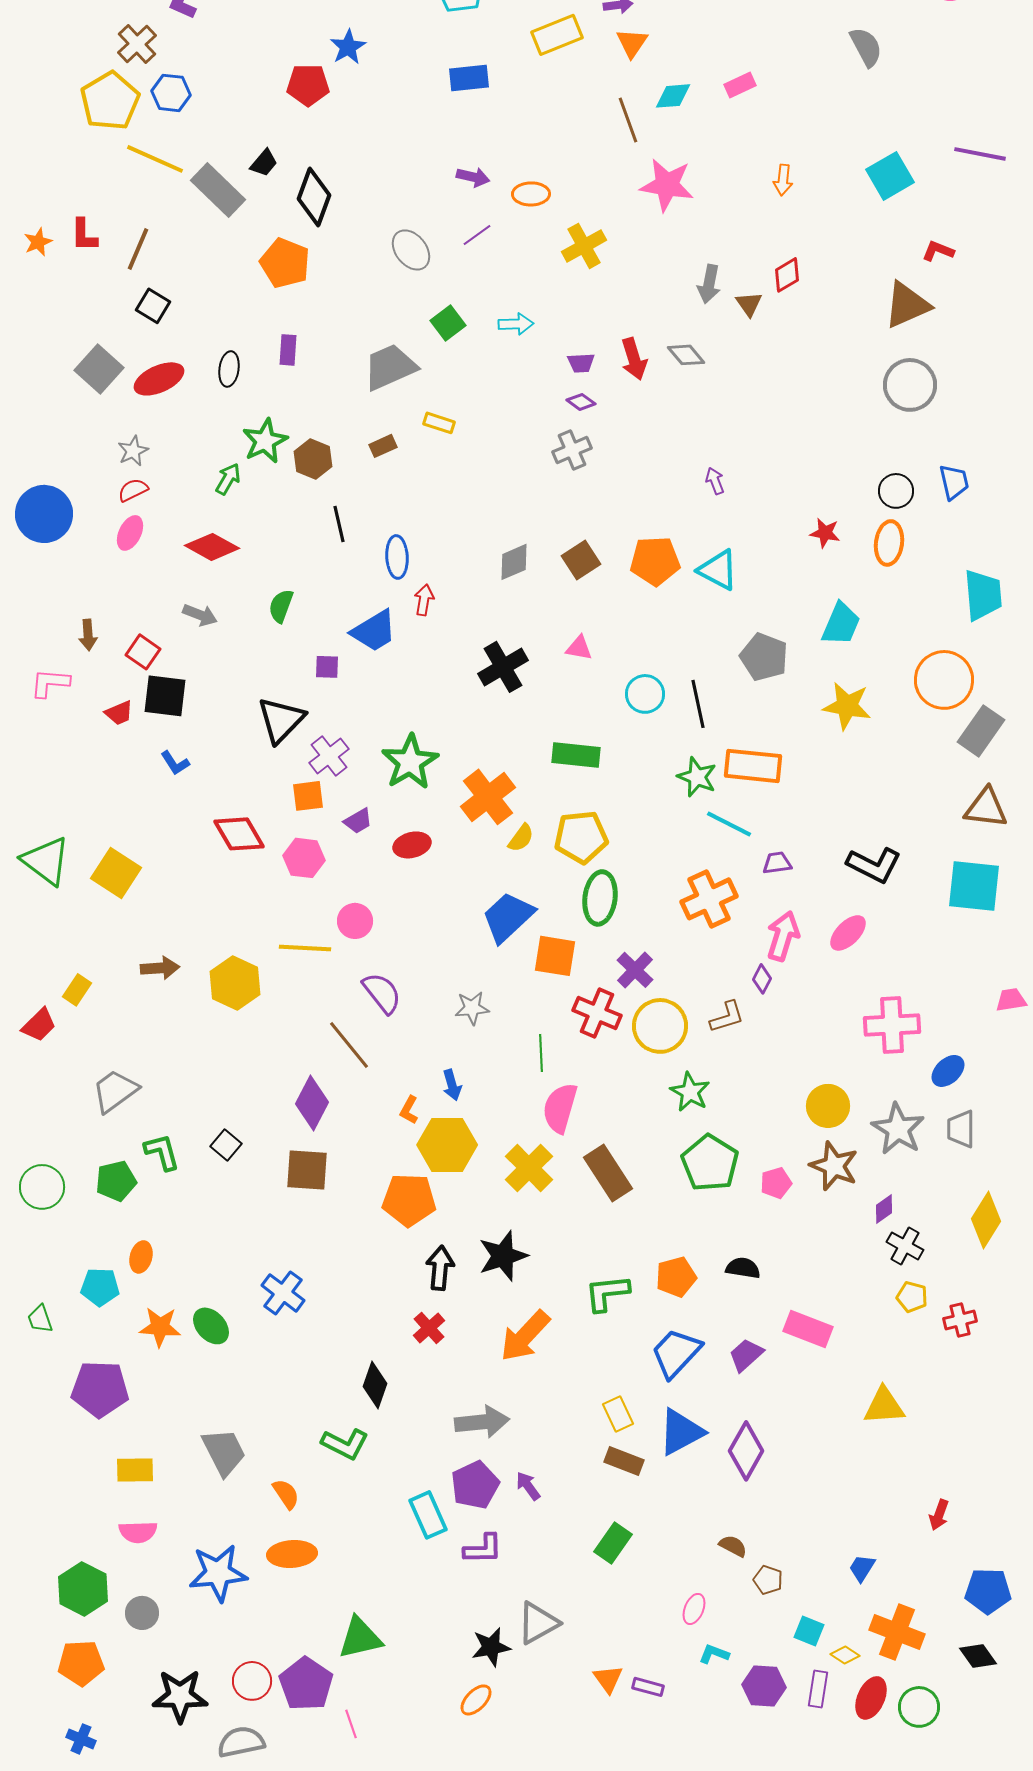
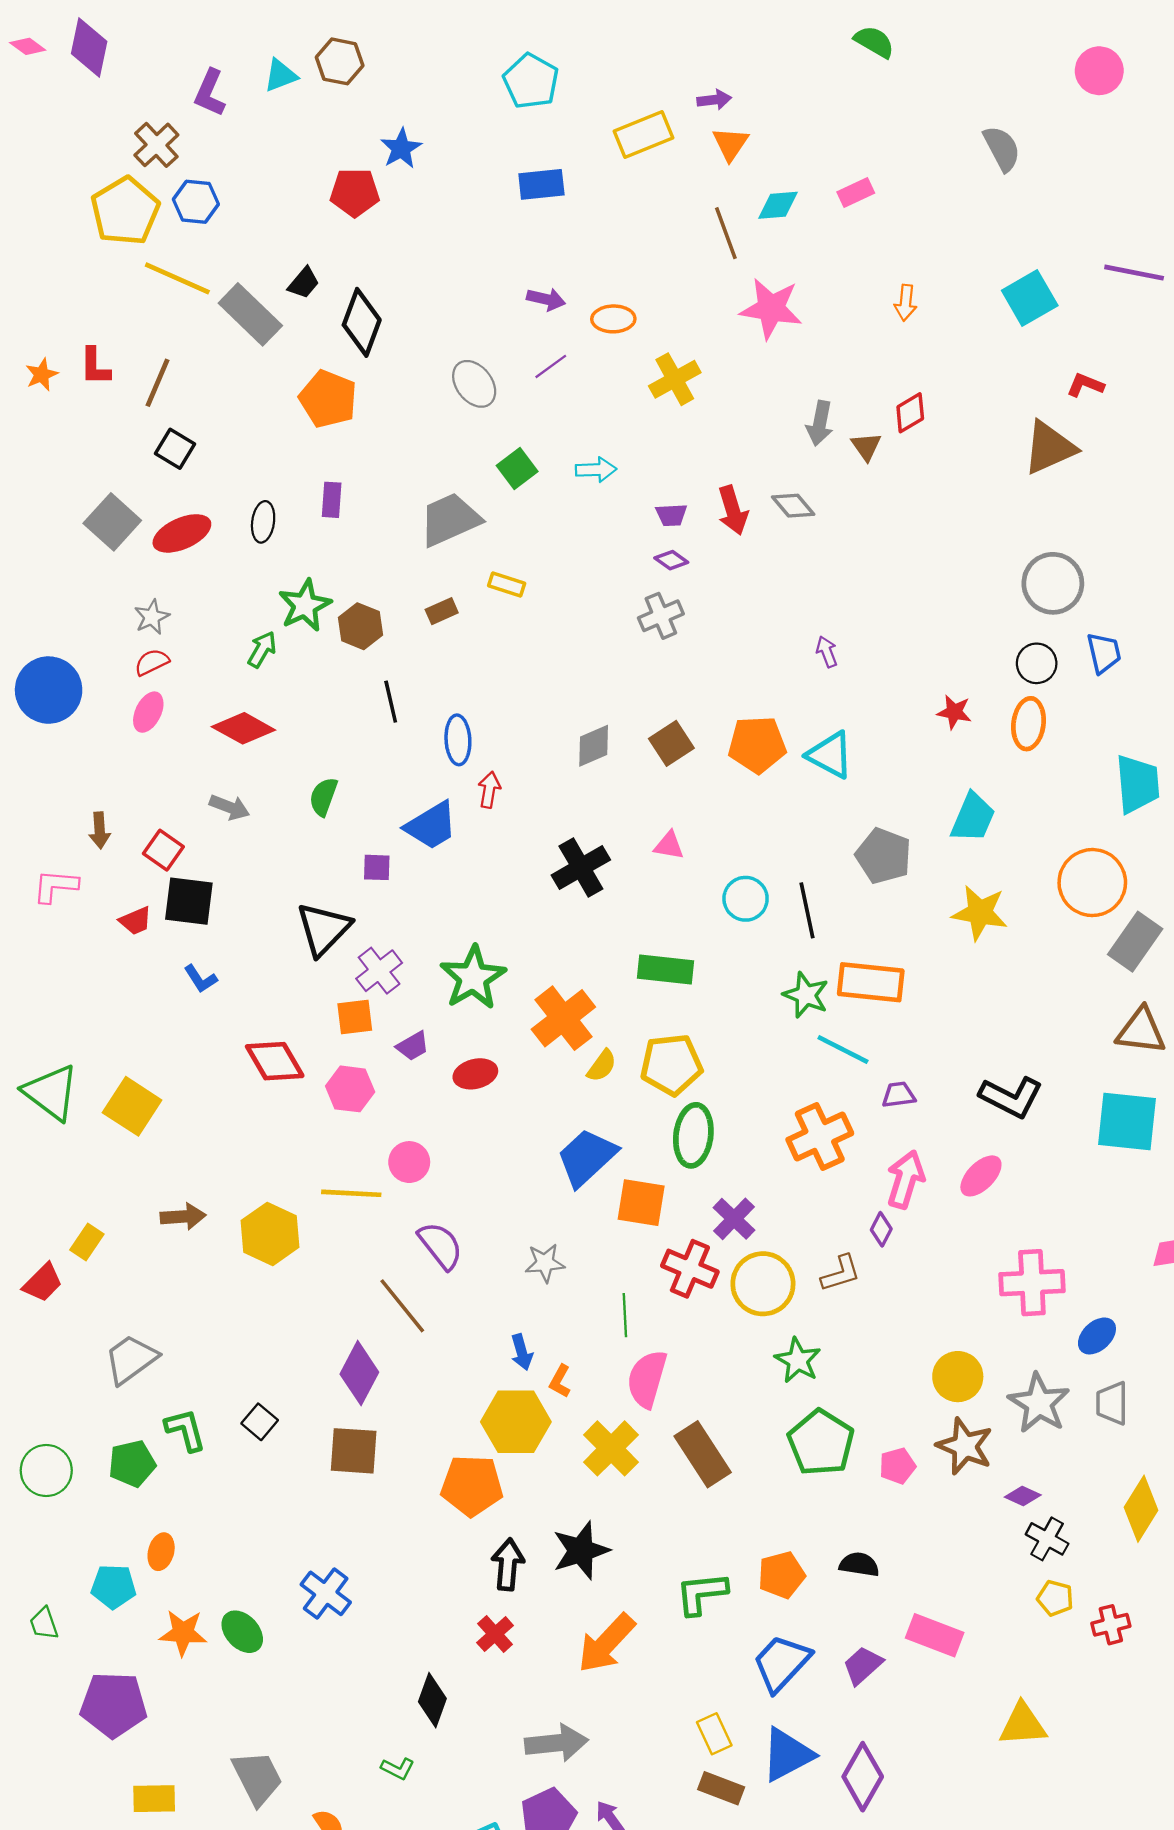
gray circle: (910, 385) -> (1053, 583), moved
orange L-shape: (409, 1110) -> (560, 1381), moved
purple diamond: (884, 1209) -> (1023, 1496), turned 60
green L-shape: (345, 1444) -> (398, 1769), size x0.6

